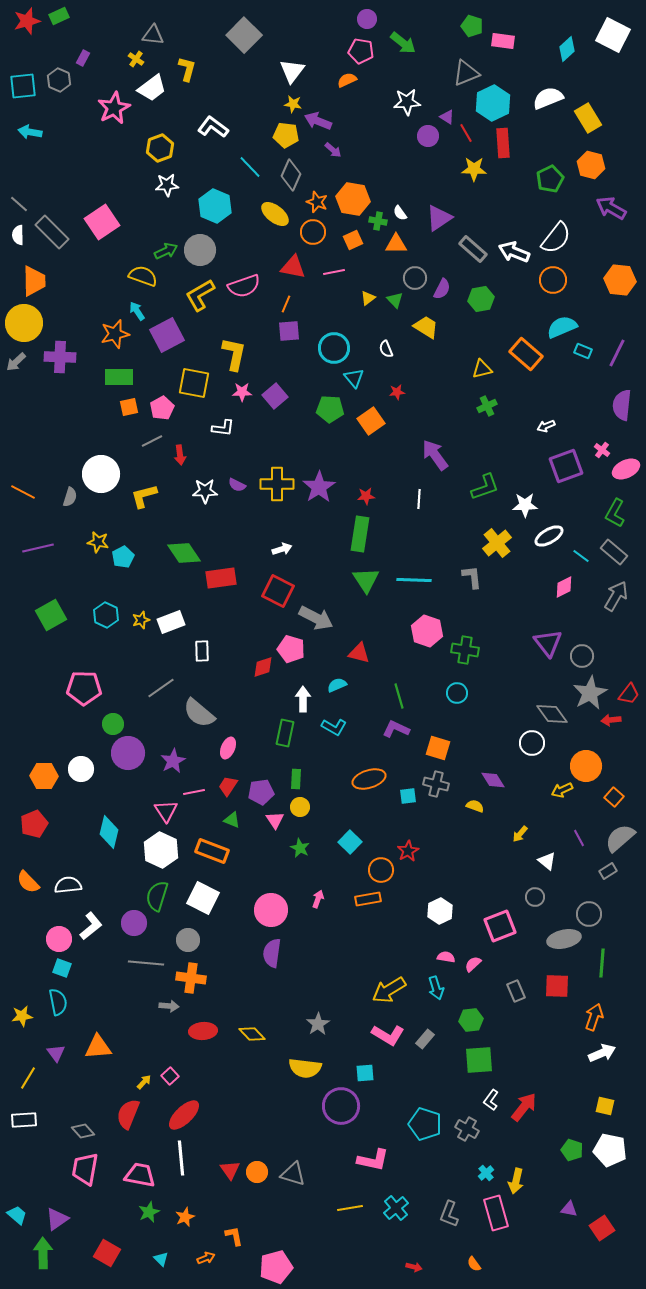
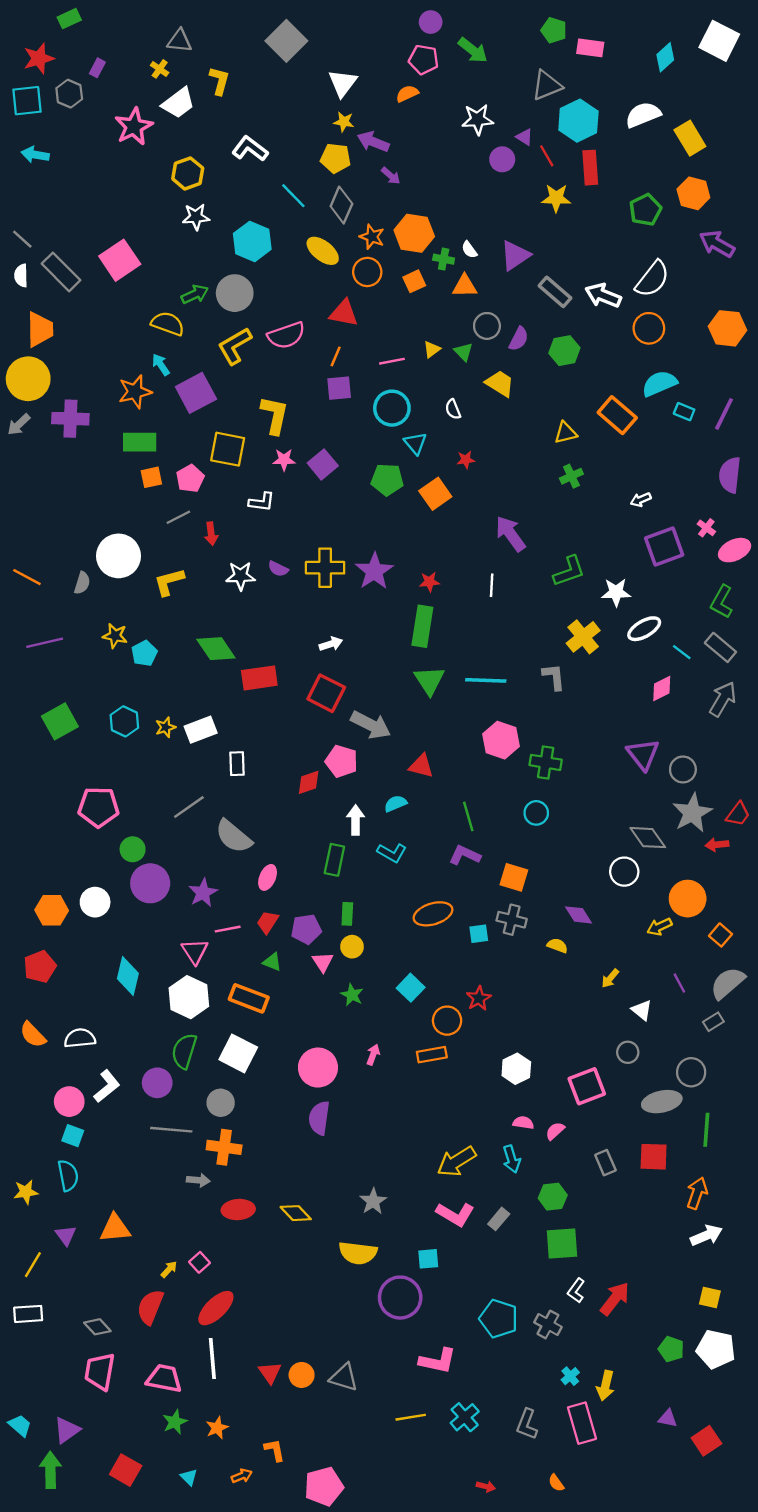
red star: (27, 21) -> (39, 58), moved
pink line: (334, 272) -> (392, 361), moved

